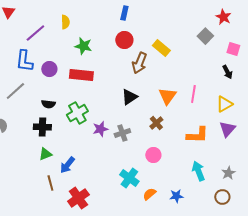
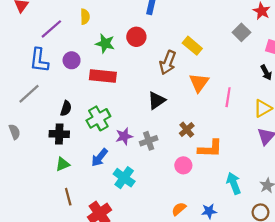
red circle: (124, 40) -> (136, 37), moved
purple circle: (49, 69) -> (72, 60), moved
orange triangle: (167, 96) -> (199, 83), moved
black semicircle: (48, 104) -> (66, 108), turned -80
orange L-shape: (197, 135) -> (210, 149), moved
blue arrow: (67, 165) -> (99, 158), moved
cyan cross: (129, 178) -> (124, 178), moved

